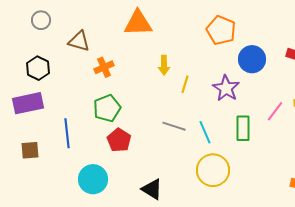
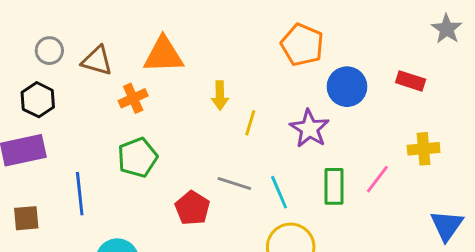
gray circle: (41, 20) -> (49, 51), moved
orange triangle: (138, 23) -> (164, 55), moved
pink line: (275, 111) -> (377, 179), moved
red pentagon: (119, 140) -> (192, 208), moved

